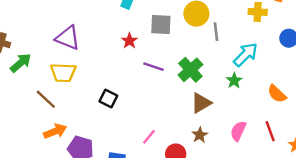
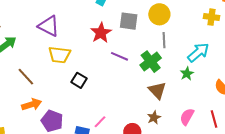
gray line: (216, 32) -> (164, 40), moved
red star: (129, 41) -> (101, 33), size x1.5
yellow trapezoid: (63, 73) -> (59, 55), moved
brown triangle: (201, 103) -> (157, 90), turned -48
pink line: (149, 137) -> (100, 122), moved

